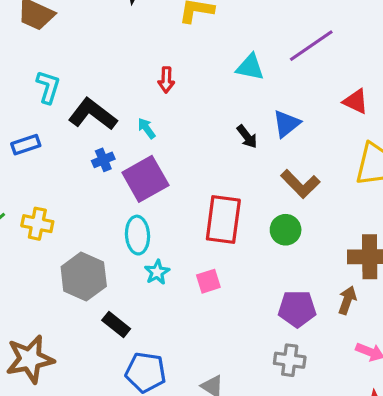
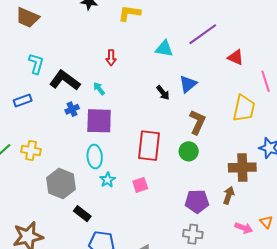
red triangle: (356, 101) -> (236, 57), moved
purple square: (145, 179) -> (99, 121), turned 32
brown L-shape: (300, 184) -> (197, 122), turned -110

